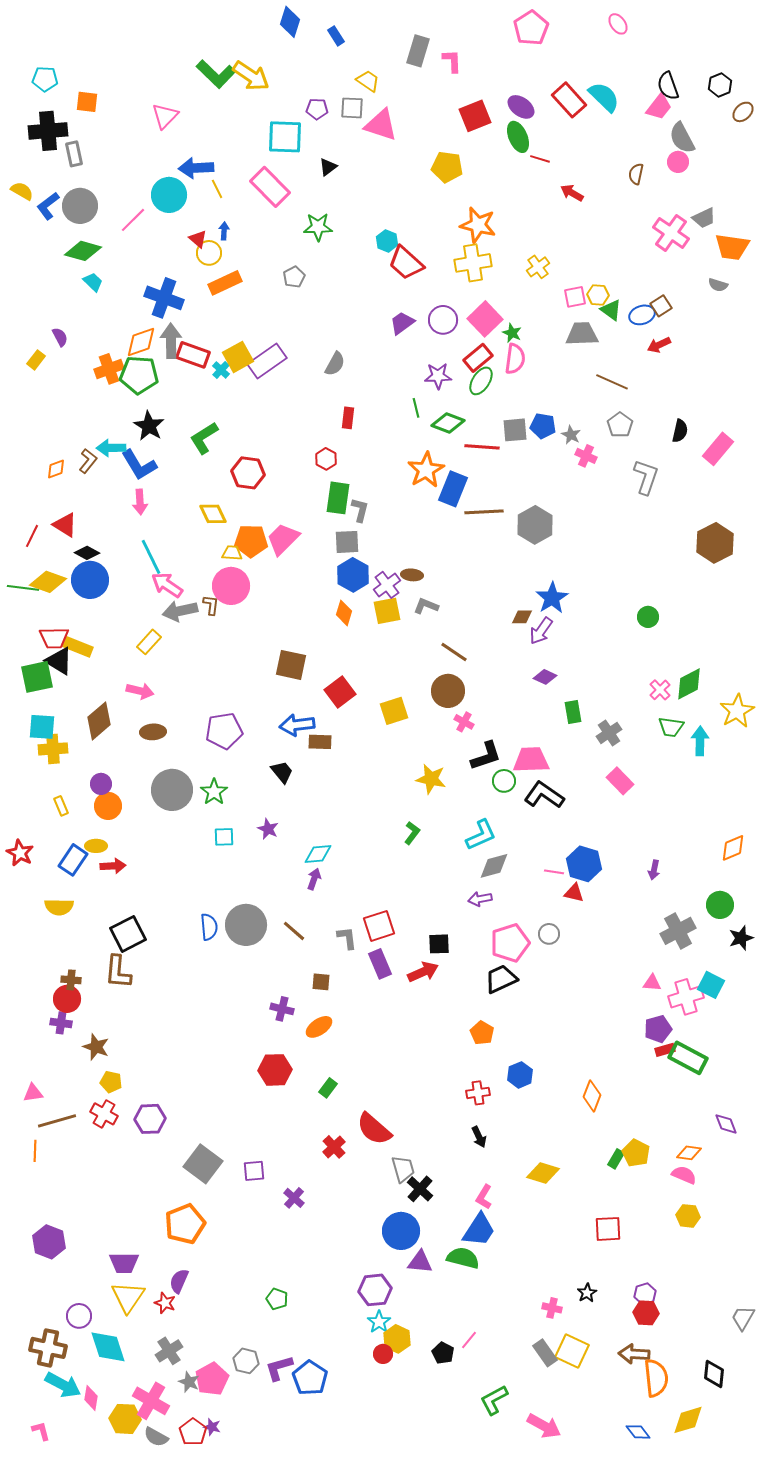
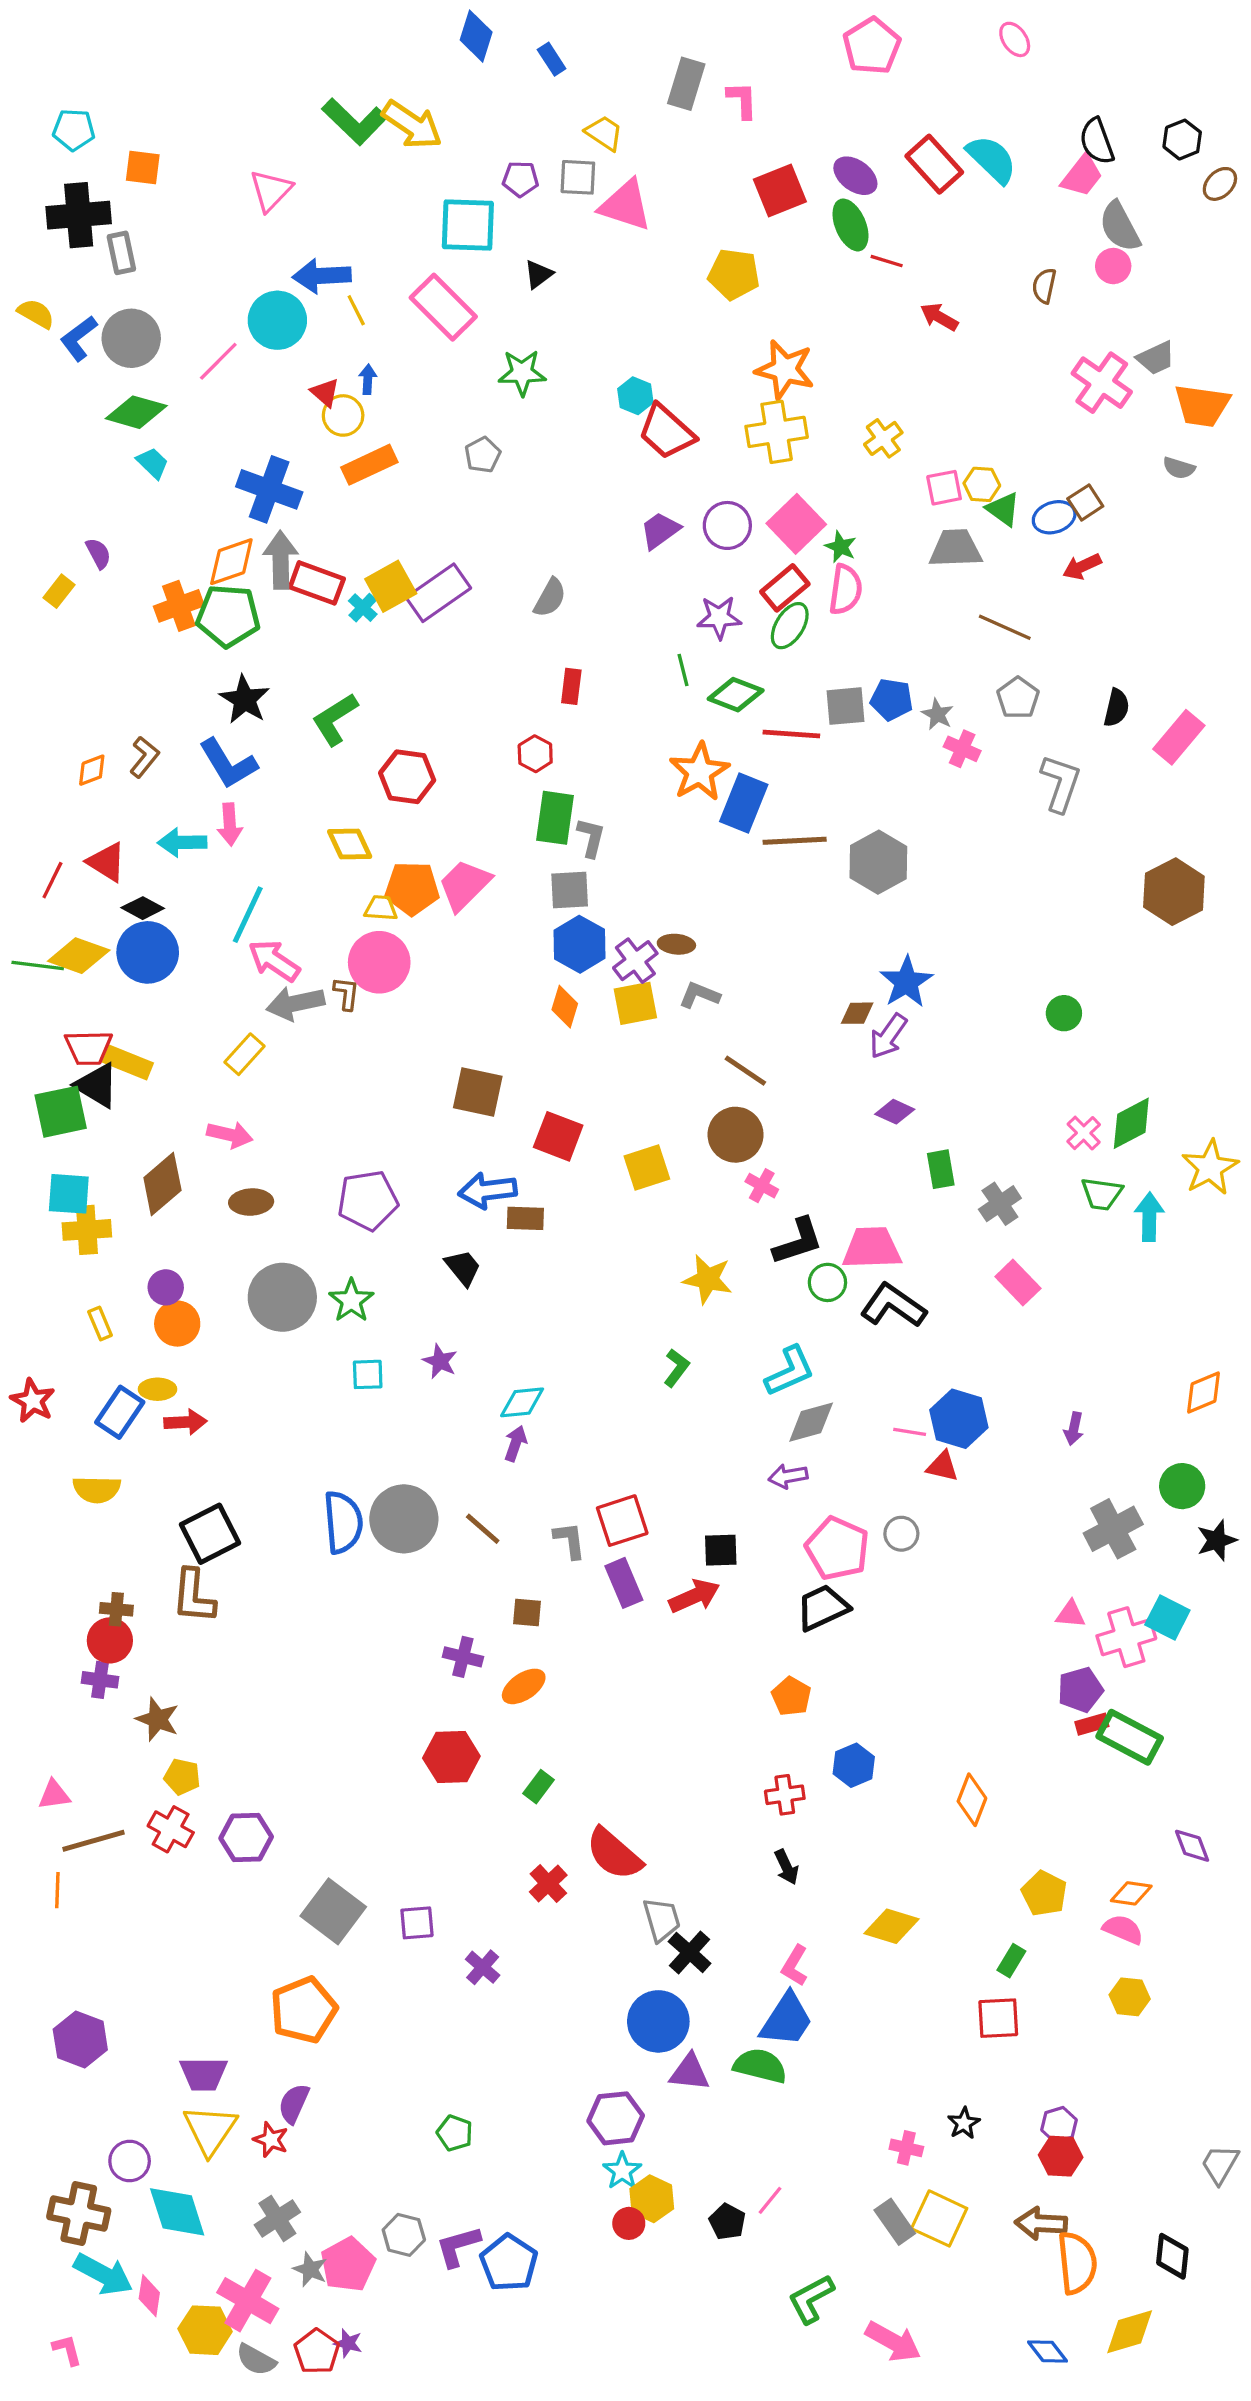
cyan arrow: (111, 448) -> (182, 842), moved
cyan line: (151, 557) -> (248, 915), turned 51
red square: (340, 692) -> (558, 1136), turned -32
blue semicircle: (209, 927) -> (343, 1522), size x1.4
pink pentagon: (510, 943) -> (837, 1548), turned -30
green rectangle: (616, 1159) -> (1011, 1961), moved

